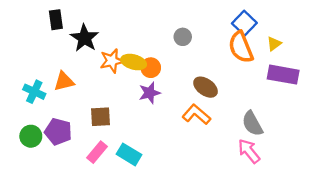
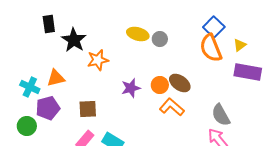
yellow ellipse: (134, 62) -> (138, 34), moved
orange circle: (151, 68) -> (160, 85), moved
purple pentagon: (58, 132) -> (48, 108), moved, turned -30

